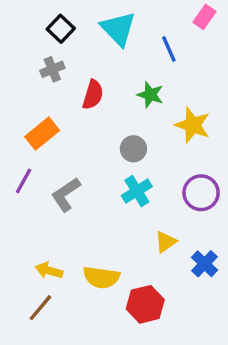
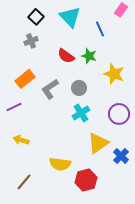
red semicircle: (93, 95) -> (66, 56), moved, turned 108
purple line: (24, 181) -> (14, 107), turned 35
gray L-shape: (66, 194) -> (50, 89), moved
yellow triangle: (166, 242) -> (98, 143), size x1.6
yellow arrow: (49, 271) -> (21, 140), moved

